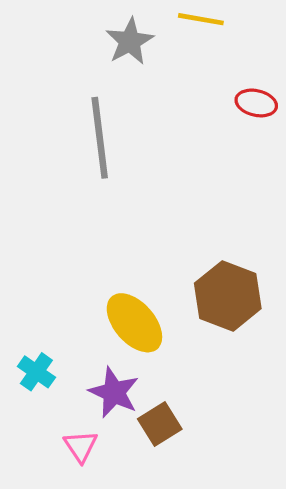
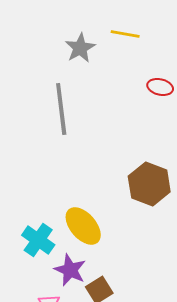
brown hexagon: (228, 296) -> (149, 184), moved
cyan cross: (36, 372) -> (38, 240), moved, size x1.4

